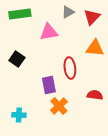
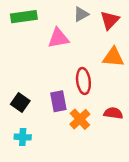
black square: (17, 59) -> (20, 102), moved
orange cross: (59, 106) -> (80, 119), moved

